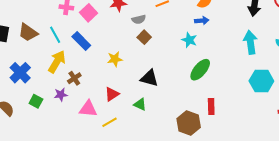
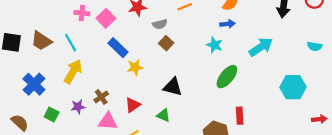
blue rectangle: (81, 41) -> (118, 48), moved
cyan arrow: (250, 42) -> (261, 47), moved, turned 65
brown cross: (74, 78) -> (101, 97), moved

